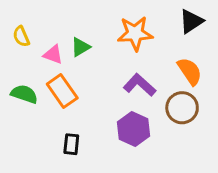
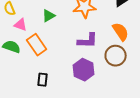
pink triangle: (53, 55) -> (21, 25), moved
purple L-shape: (140, 85) -> (88, 41), turned 140

